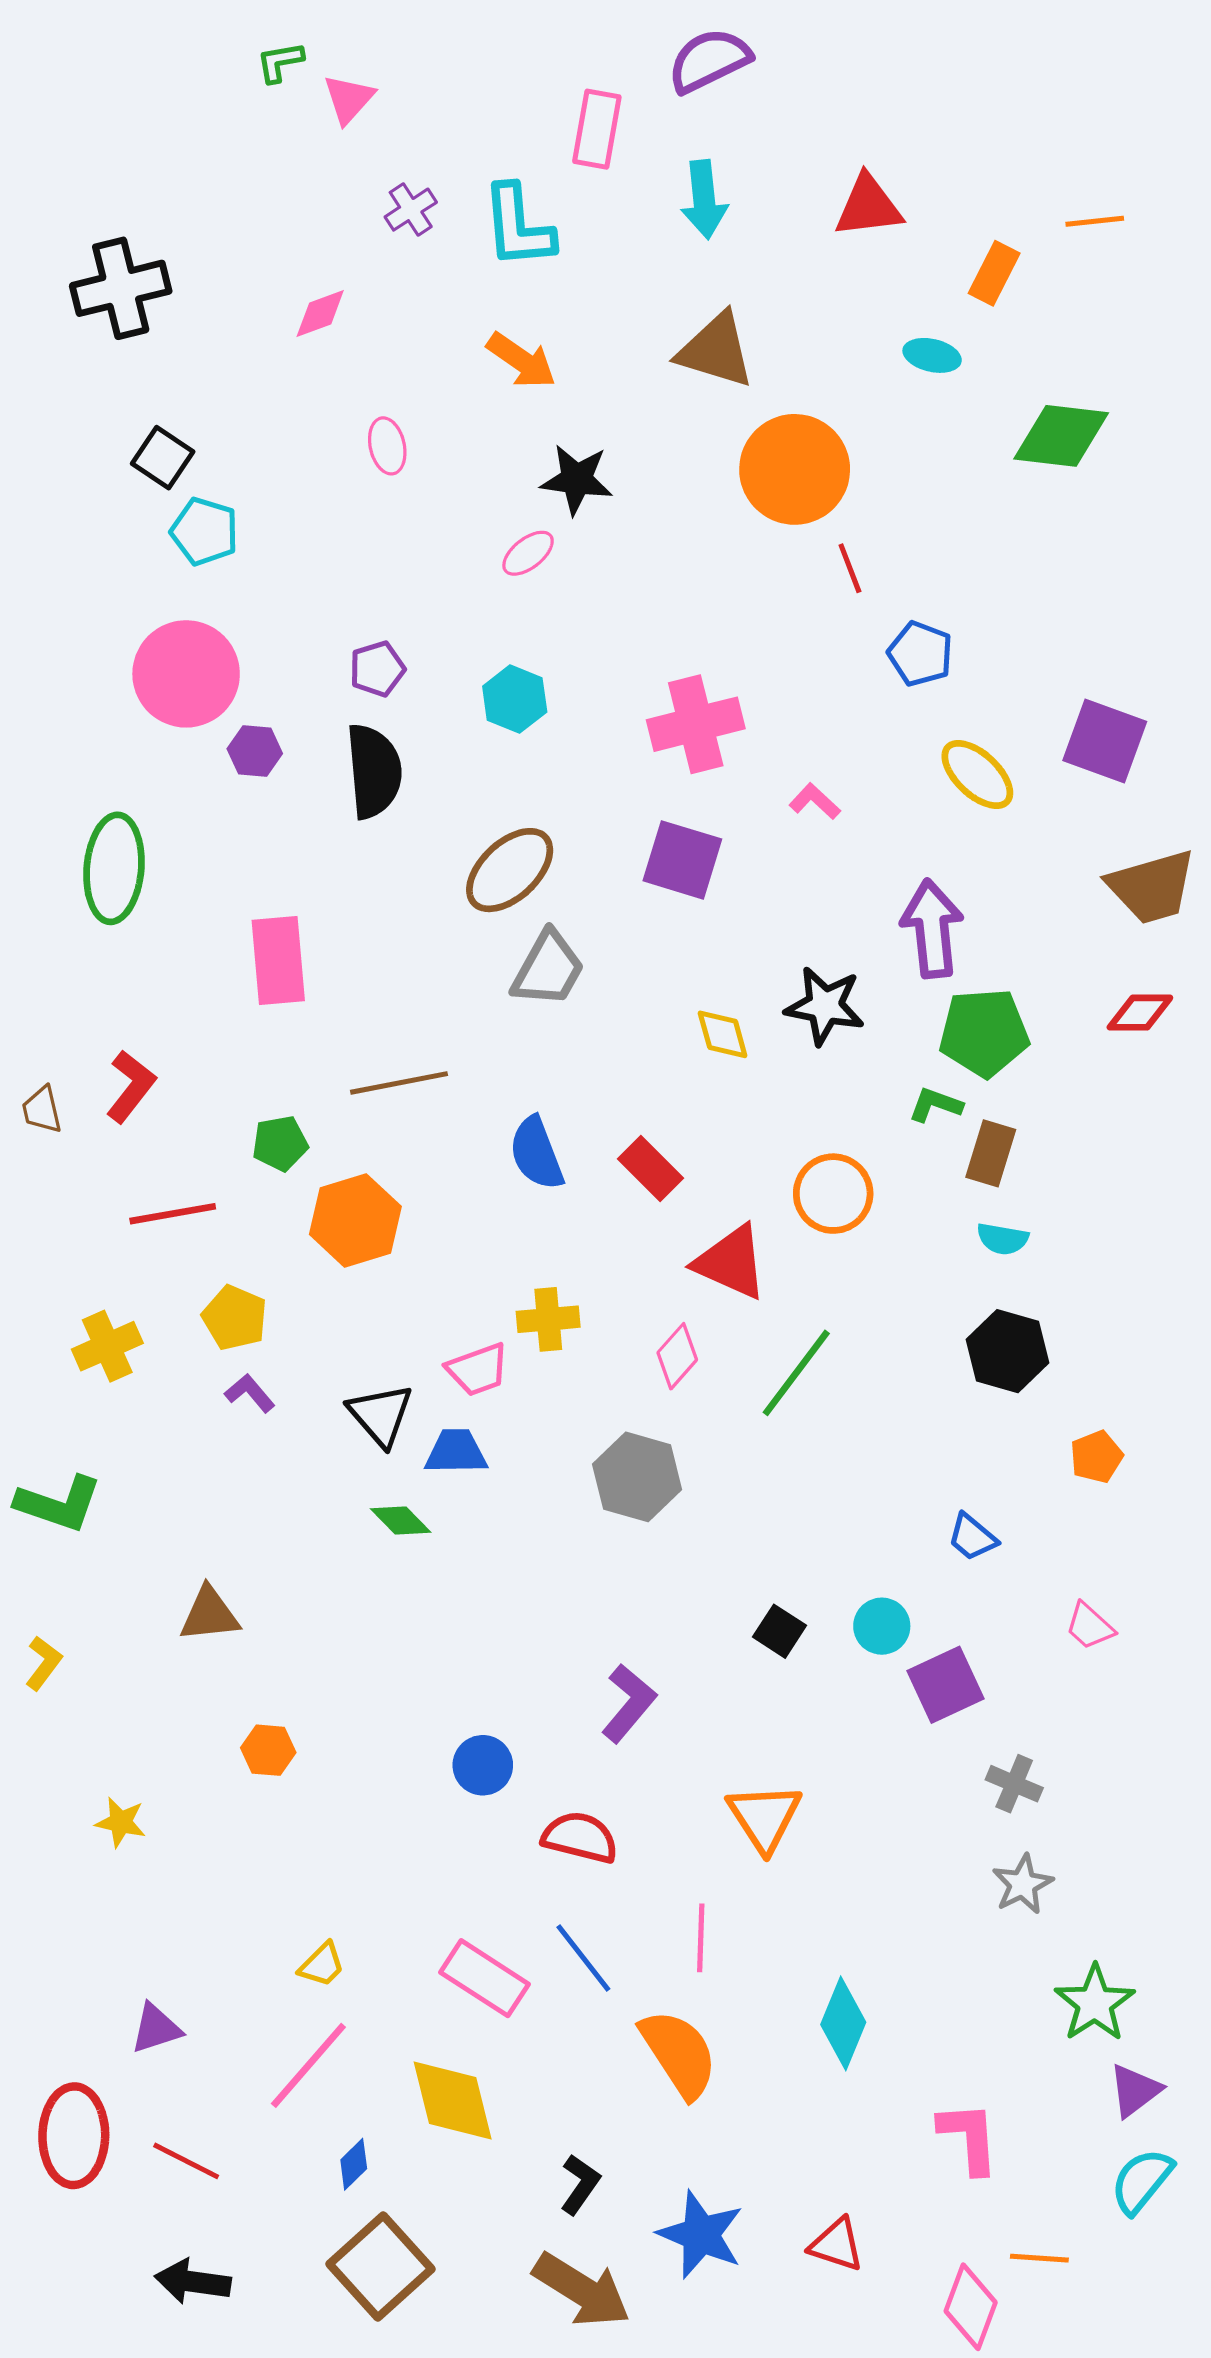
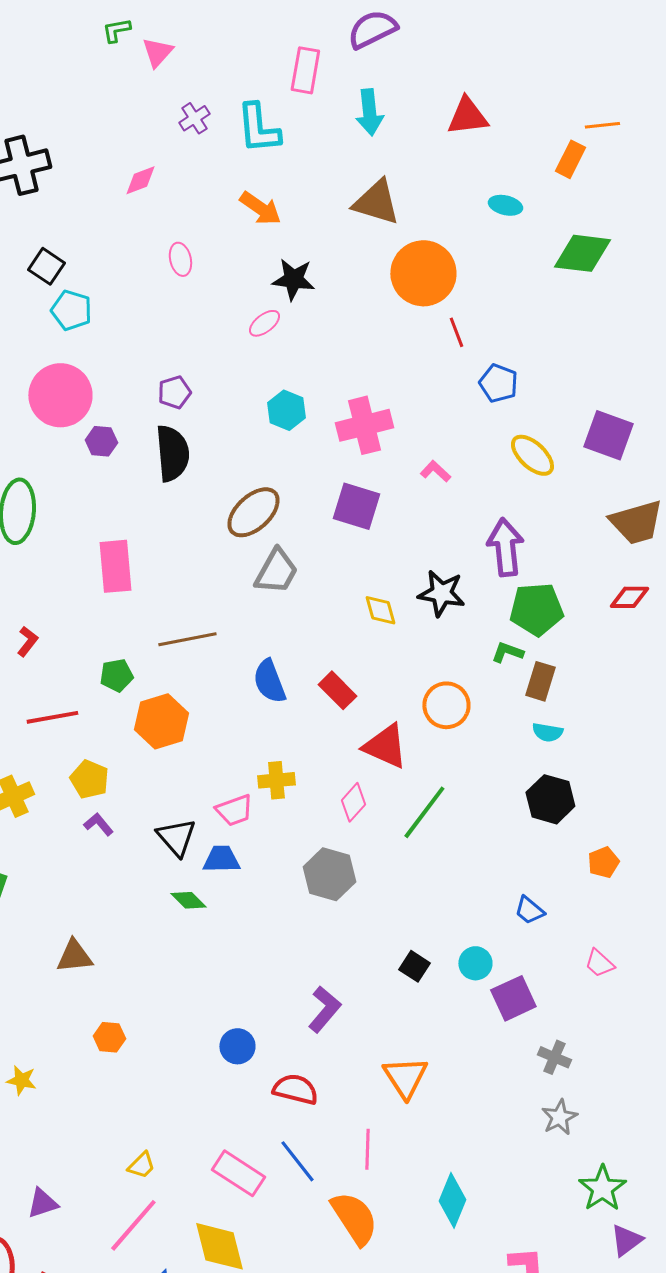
orange rectangle: (994, 273) -> (570, 159), moved
cyan hexagon: (515, 699) -> (286, 410), moved
red L-shape: (131, 1086) -> (27, 641), size x0.7

